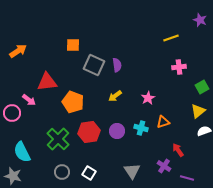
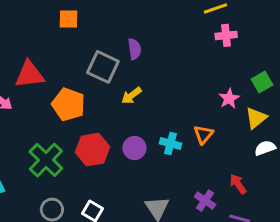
gray square: (94, 65) -> (103, 67), moved
pink cross: (179, 67) -> (226, 35), moved
pink star: (148, 98) -> (229, 98), moved
orange triangle: (163, 122) -> (204, 135), turned -32
red arrow: (178, 150) -> (238, 184), moved

